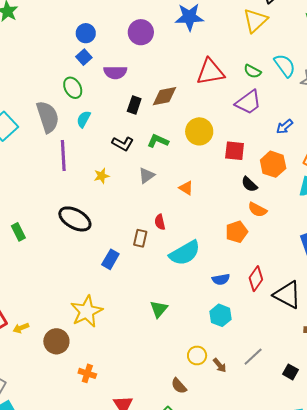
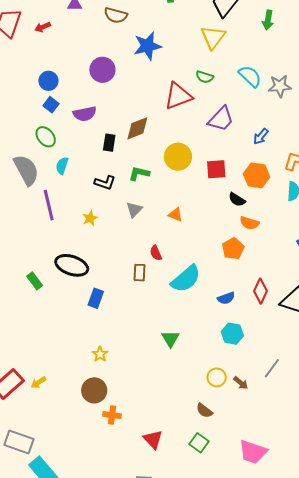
green semicircle: (252, 71) -> (205, 77), moved
green rectangle: (18, 232) -> (35, 281), moved
blue rectangle: (110, 259) -> (96, 298), moved
yellow star: (87, 311) -> (100, 354), size x0.5
brown circle: (56, 341) -> (94, 390), moved

